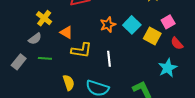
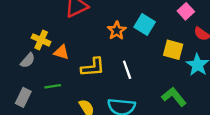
orange triangle: (66, 32) -> (61, 52), moved
yellow square: (152, 36) -> (173, 50), moved
gray semicircle: (35, 39) -> (28, 60), moved

